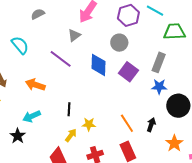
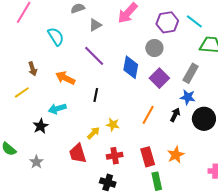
gray triangle: (74, 35) -> (95, 25), moved
black line: (69, 109) -> (96, 95), moved
orange line: (127, 123) -> (148, 115), moved, turned 54
black arrow: (151, 125) -> (175, 115), moved
orange star: (174, 143) -> (176, 155), moved

